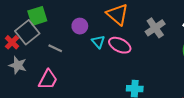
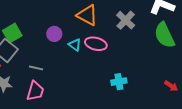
gray line: (55, 48) -> (36, 68), moved

